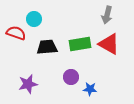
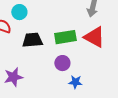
purple circle: (71, 77) -> (62, 63), moved

